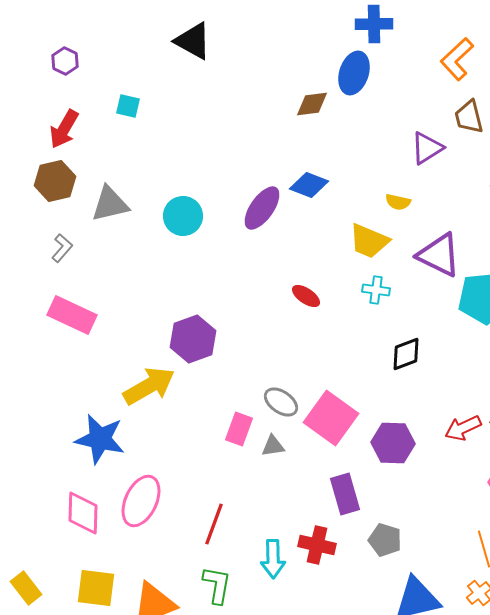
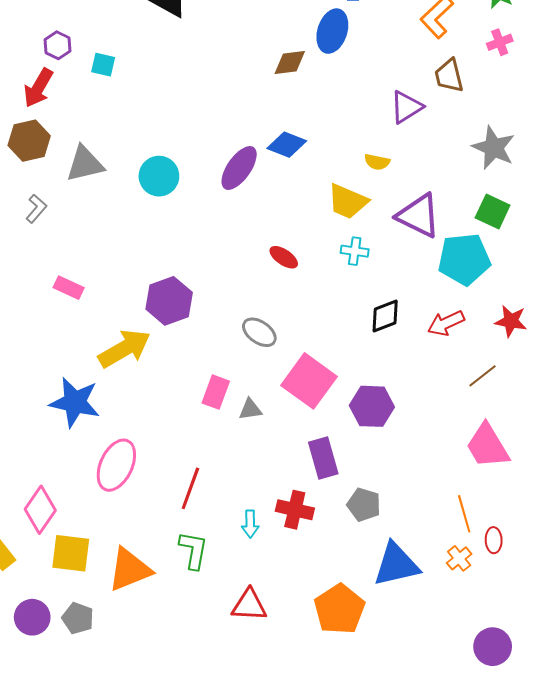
purple hexagon: (65, 61) -> (58, 45), moved
pink rectangle: (72, 315) -> (69, 288), moved, size x0.6
gray ellipse: (281, 402) -> (259, 332), moved
red arrow: (463, 428) -> (446, 323), moved
pink diamond: (83, 513) -> (40, 510), moved, turned 33
cyan arrow: (273, 559) -> (250, 524), size x0.7

